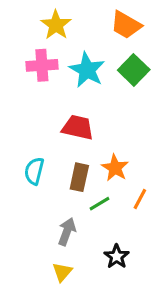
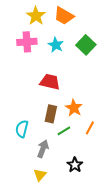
orange trapezoid: (126, 25) -> (64, 16), moved
cyan star: (87, 70) -> (56, 45), size x0.7
cyan semicircle: (34, 171) -> (22, 129), moved

